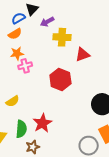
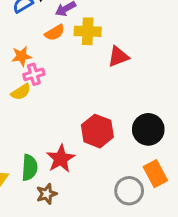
orange semicircle: (15, 34) -> (55, 33), moved
red hexagon: (60, 79) -> (97, 131), moved
yellow semicircle: (12, 101) -> (21, 92), moved

